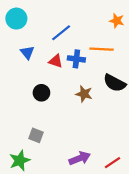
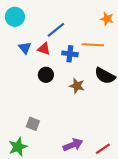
red triangle: (56, 61) -> (44, 49), moved
black circle: (41, 93) -> (46, 75), moved

